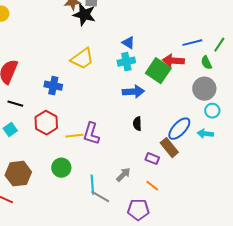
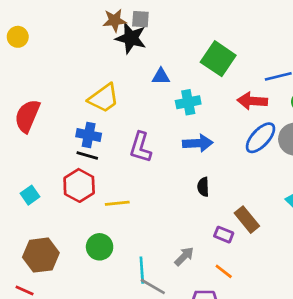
blue triangle: (128, 43) -> (161, 76), moved, turned -32
yellow trapezoid: (82, 59) -> (104, 98), moved
green square: (158, 71) -> (218, 59), moved
black line: (15, 104) -> (87, 155), moved
blue ellipse: (179, 129) -> (260, 138), moved
purple L-shape: (91, 134) -> (140, 147), moved

